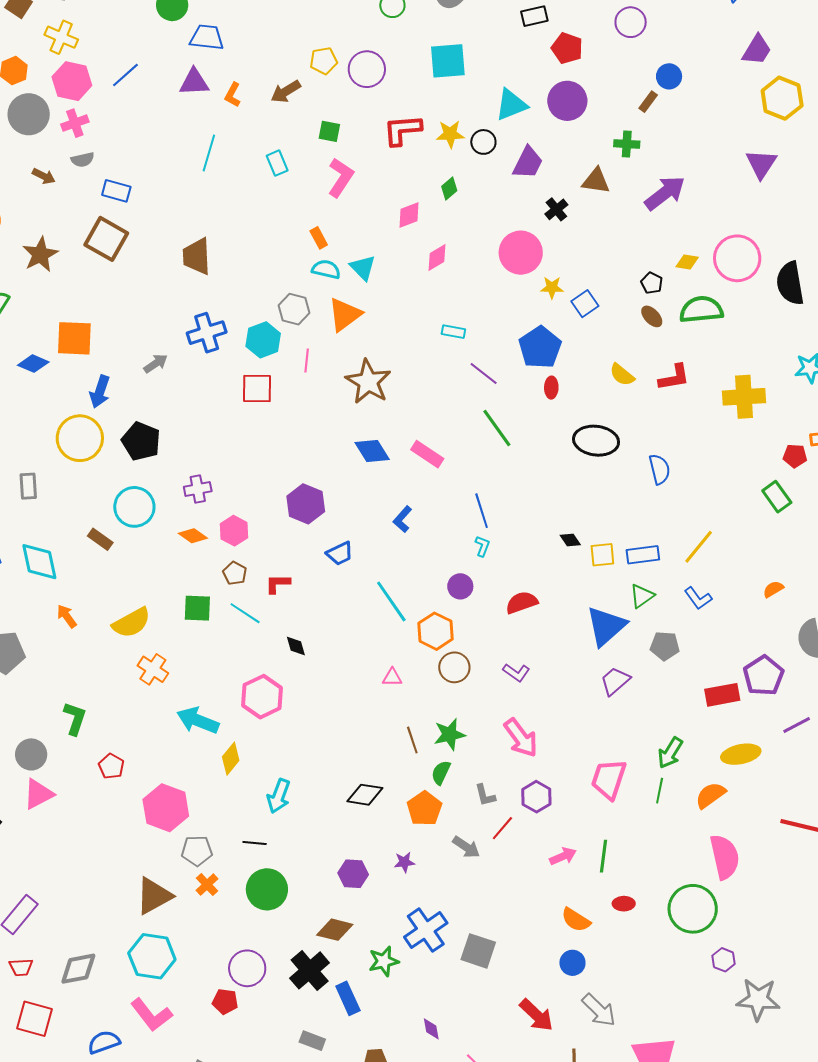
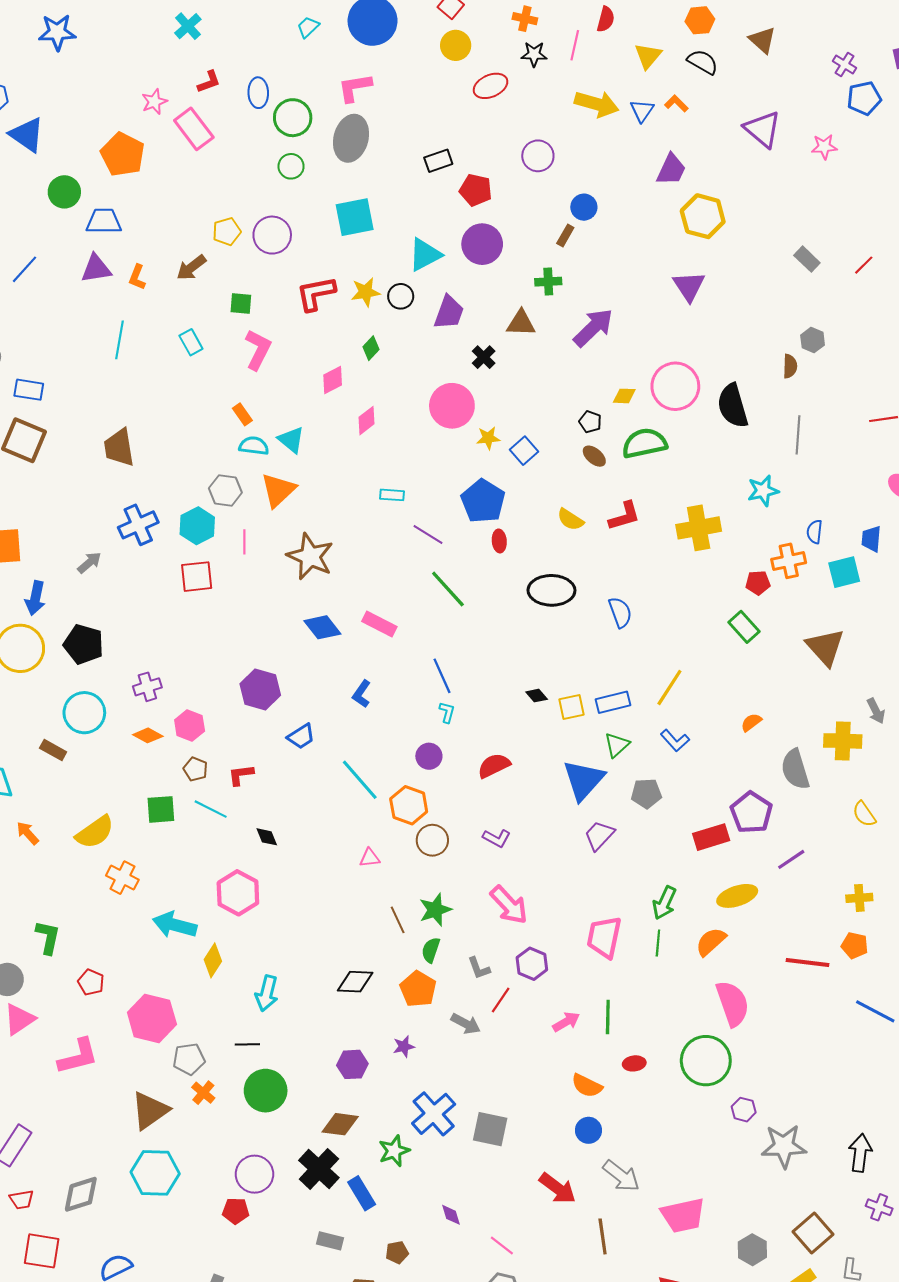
pink L-shape: (151, 1015) -> (78, 1056), moved, turned -60

